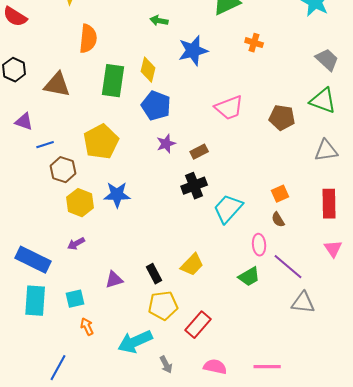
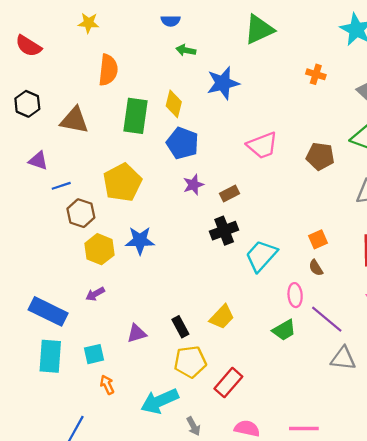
orange cross: (254, 43) -> (316, 74), moved

